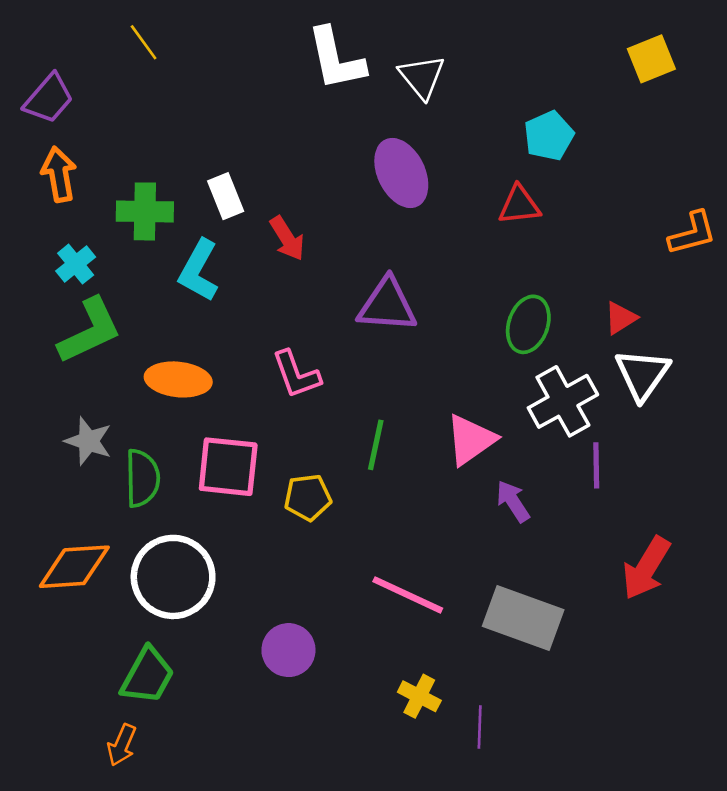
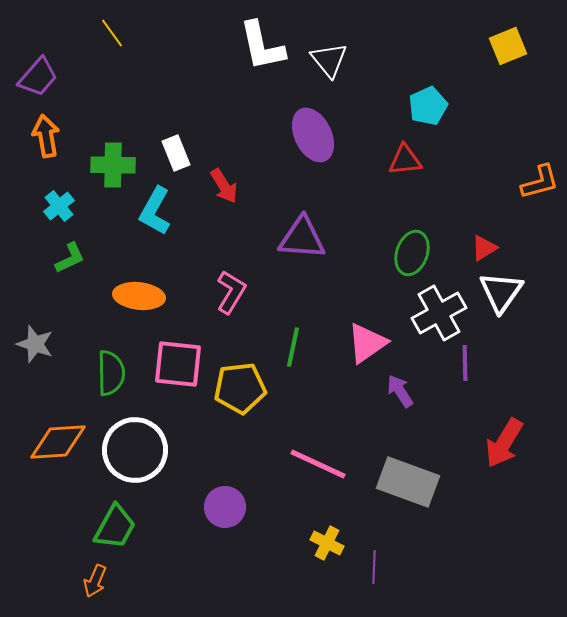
green L-shape: (90, 331) -> (70, 258), size x0.6
pink L-shape: (296, 374) -> (231, 292), turned -129
gray star: (88, 441) -> (35, 344), moved
yellow pentagon: (308, 497) -> (240, 388), size x1.4

